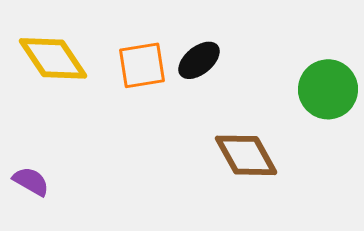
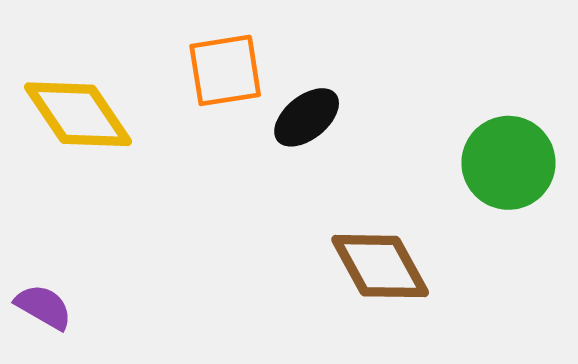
orange square: (142, 65) -> (225, 70), moved

